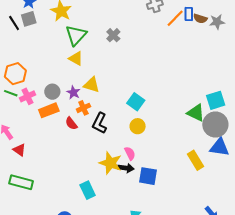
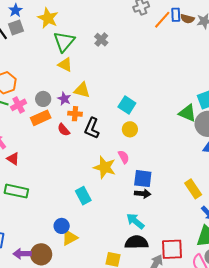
orange cross: (83, 108) -> (75, 114), turned 32
yellow rectangle: (196, 160) -> (193, 189), moved
black arrow: (126, 168) -> (143, 194), moved

